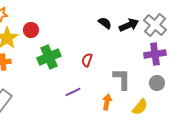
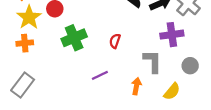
purple cross: (155, 54) -> (172, 35), moved

